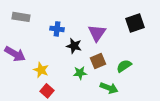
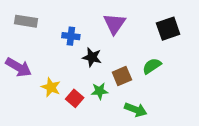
purple triangle: (97, 33) -> (114, 24), moved
green semicircle: (124, 66) -> (152, 66), moved
red square: (47, 91) -> (75, 98), moved

